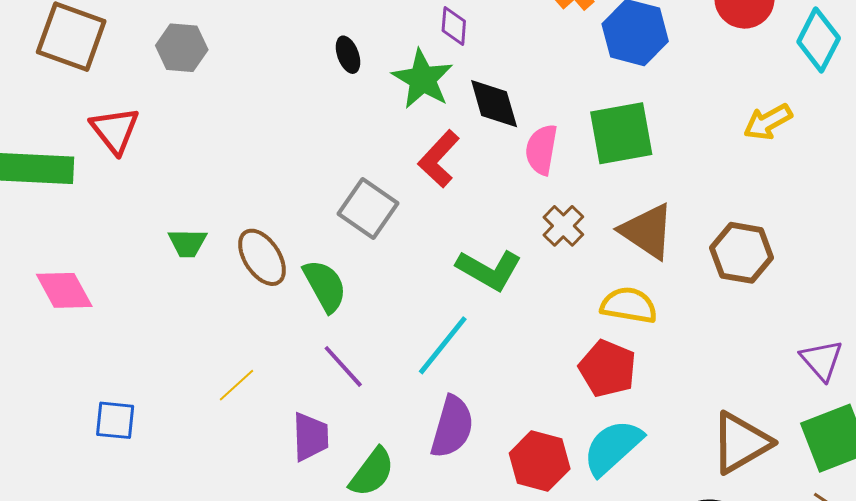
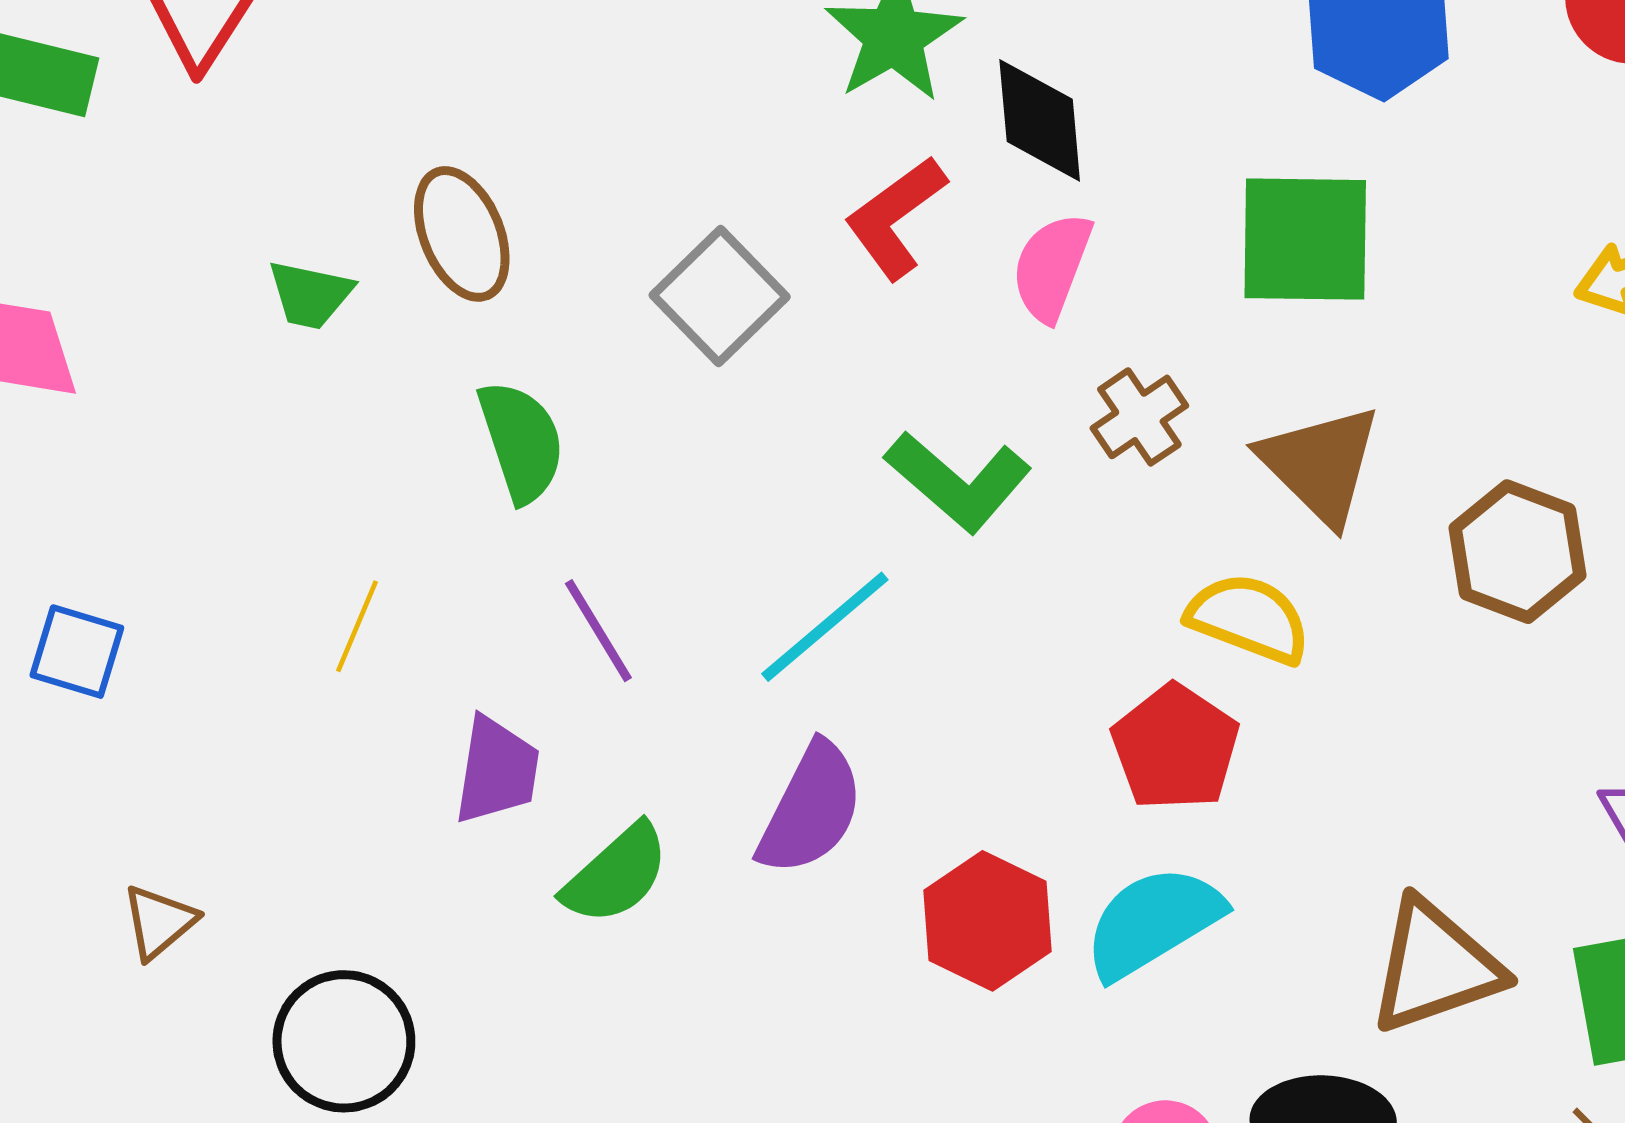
pink semicircle: (541, 150) -> (1052, 267), moved
brown ellipse: (262, 257) -> (462, 234), moved
green semicircle: (325, 286) -> (521, 441), moved
yellow line: (236, 385) -> (357, 626), turned -36

